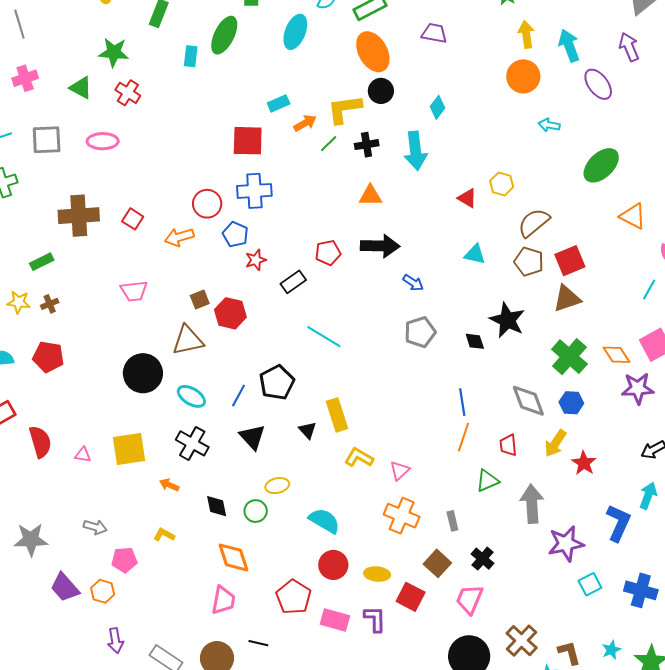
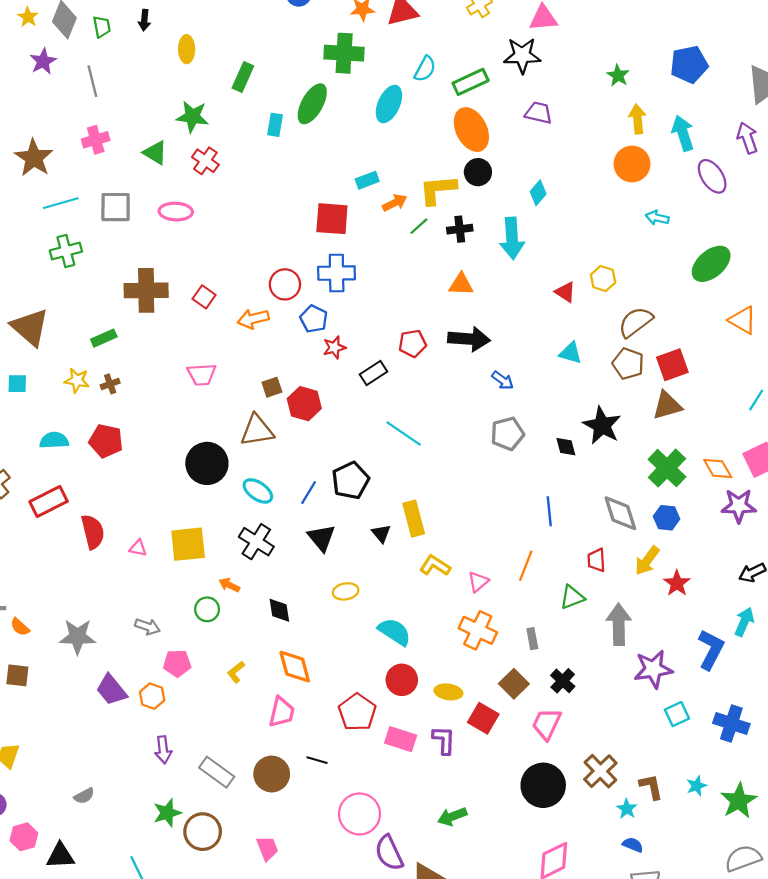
orange line: (463, 437) -> (526, 566), moved
green circle: (256, 511) -> (207, 609), moved
yellow L-shape: (164, 535) -> (236, 672), moved, turned -70

